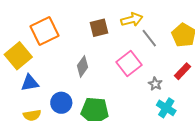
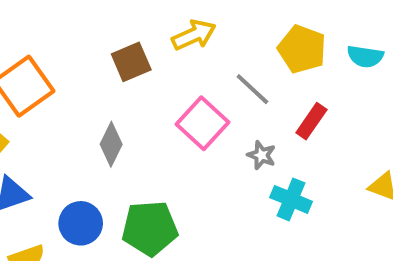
gray line: (149, 38) -> (252, 89), moved

